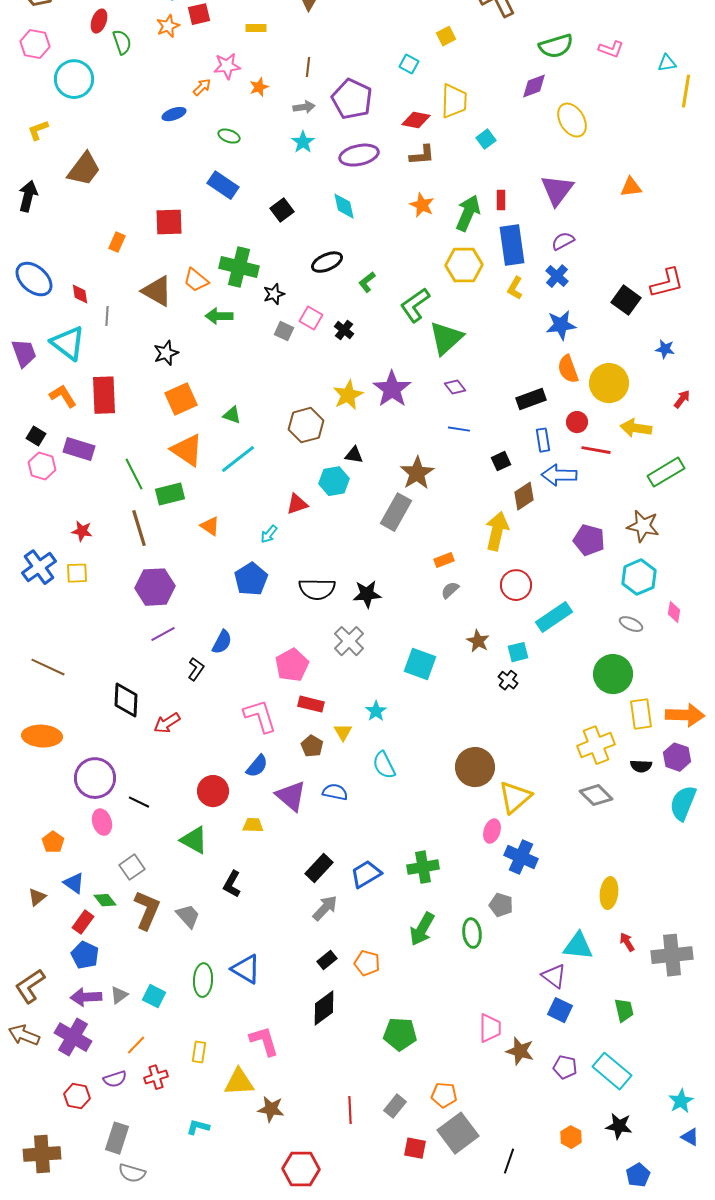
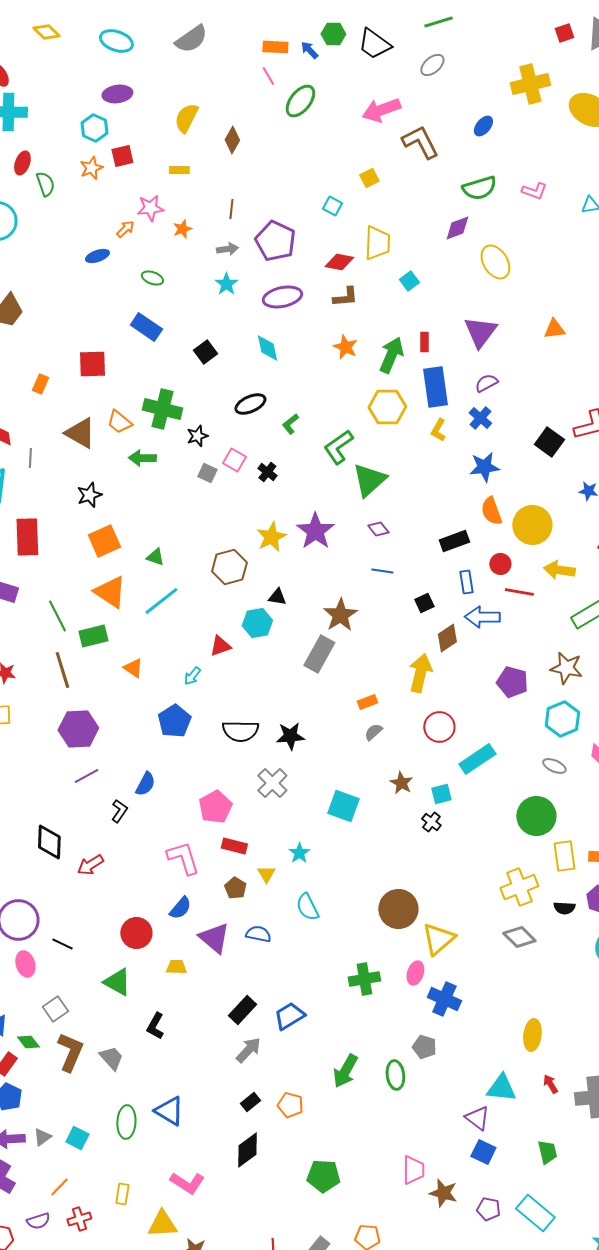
green cross: (423, 867) -> (364, 979), moved
pink L-shape: (264, 1041) -> (187, 1183), turned 140

